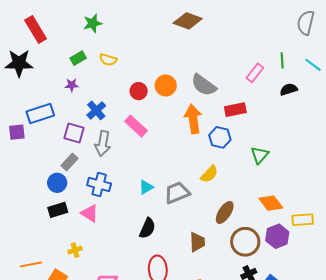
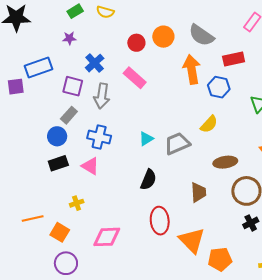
brown ellipse: (225, 212) -> (225, 162), turned 50

